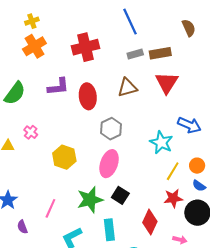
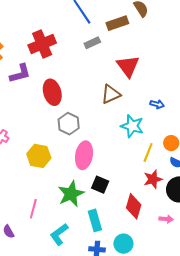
brown rectangle: (160, 53) -> (117, 23), moved
purple L-shape: (58, 87) -> (20, 73), moved
brown triangle: (127, 88) -> (111, 94), moved
blue arrow: (189, 125) -> (157, 104), size x0.6
gray hexagon: (111, 129) -> (69, 124), moved

